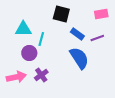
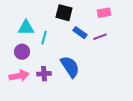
purple circle: (29, 53) -> (22, 52), moved
blue semicircle: (79, 58) -> (70, 67), moved
purple cross: (41, 75) -> (44, 74), turned 32

